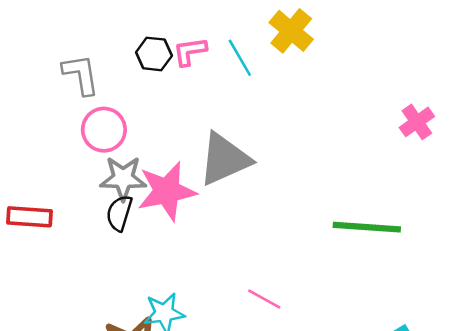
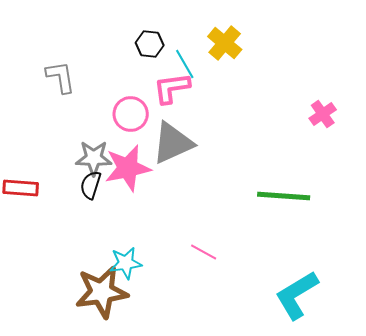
pink L-shape: (190, 51) -> (172, 88), moved, size x1.4
black hexagon: (154, 54) -> (150, 44), moved
pink circle: (104, 130) -> (131, 114), moved

